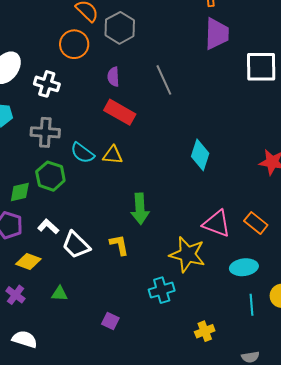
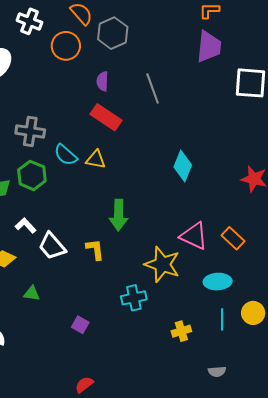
white cross: (47, 84) -> (29, 21), moved
yellow cross: (205, 331) -> (181, 331), moved

